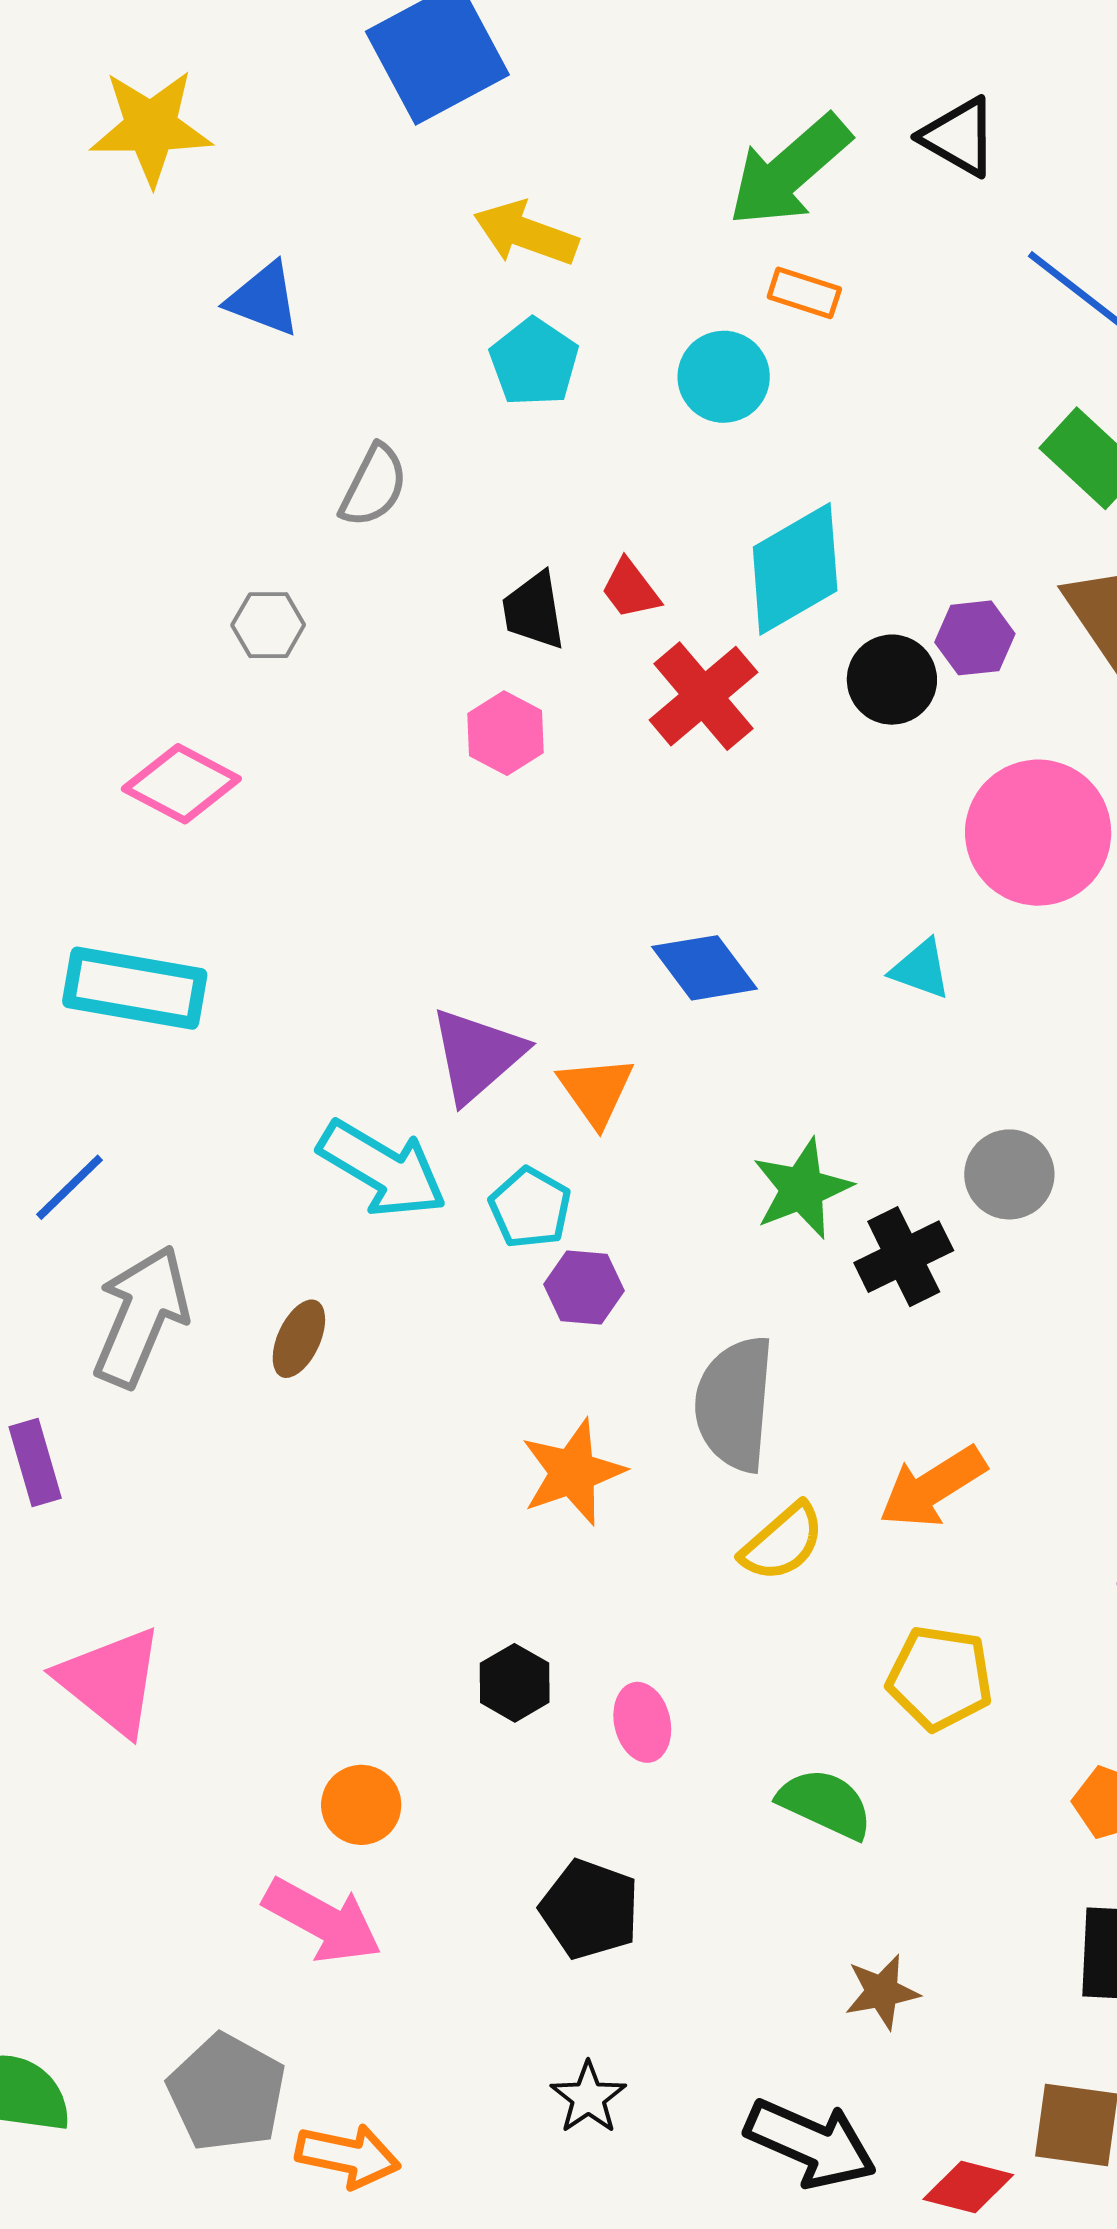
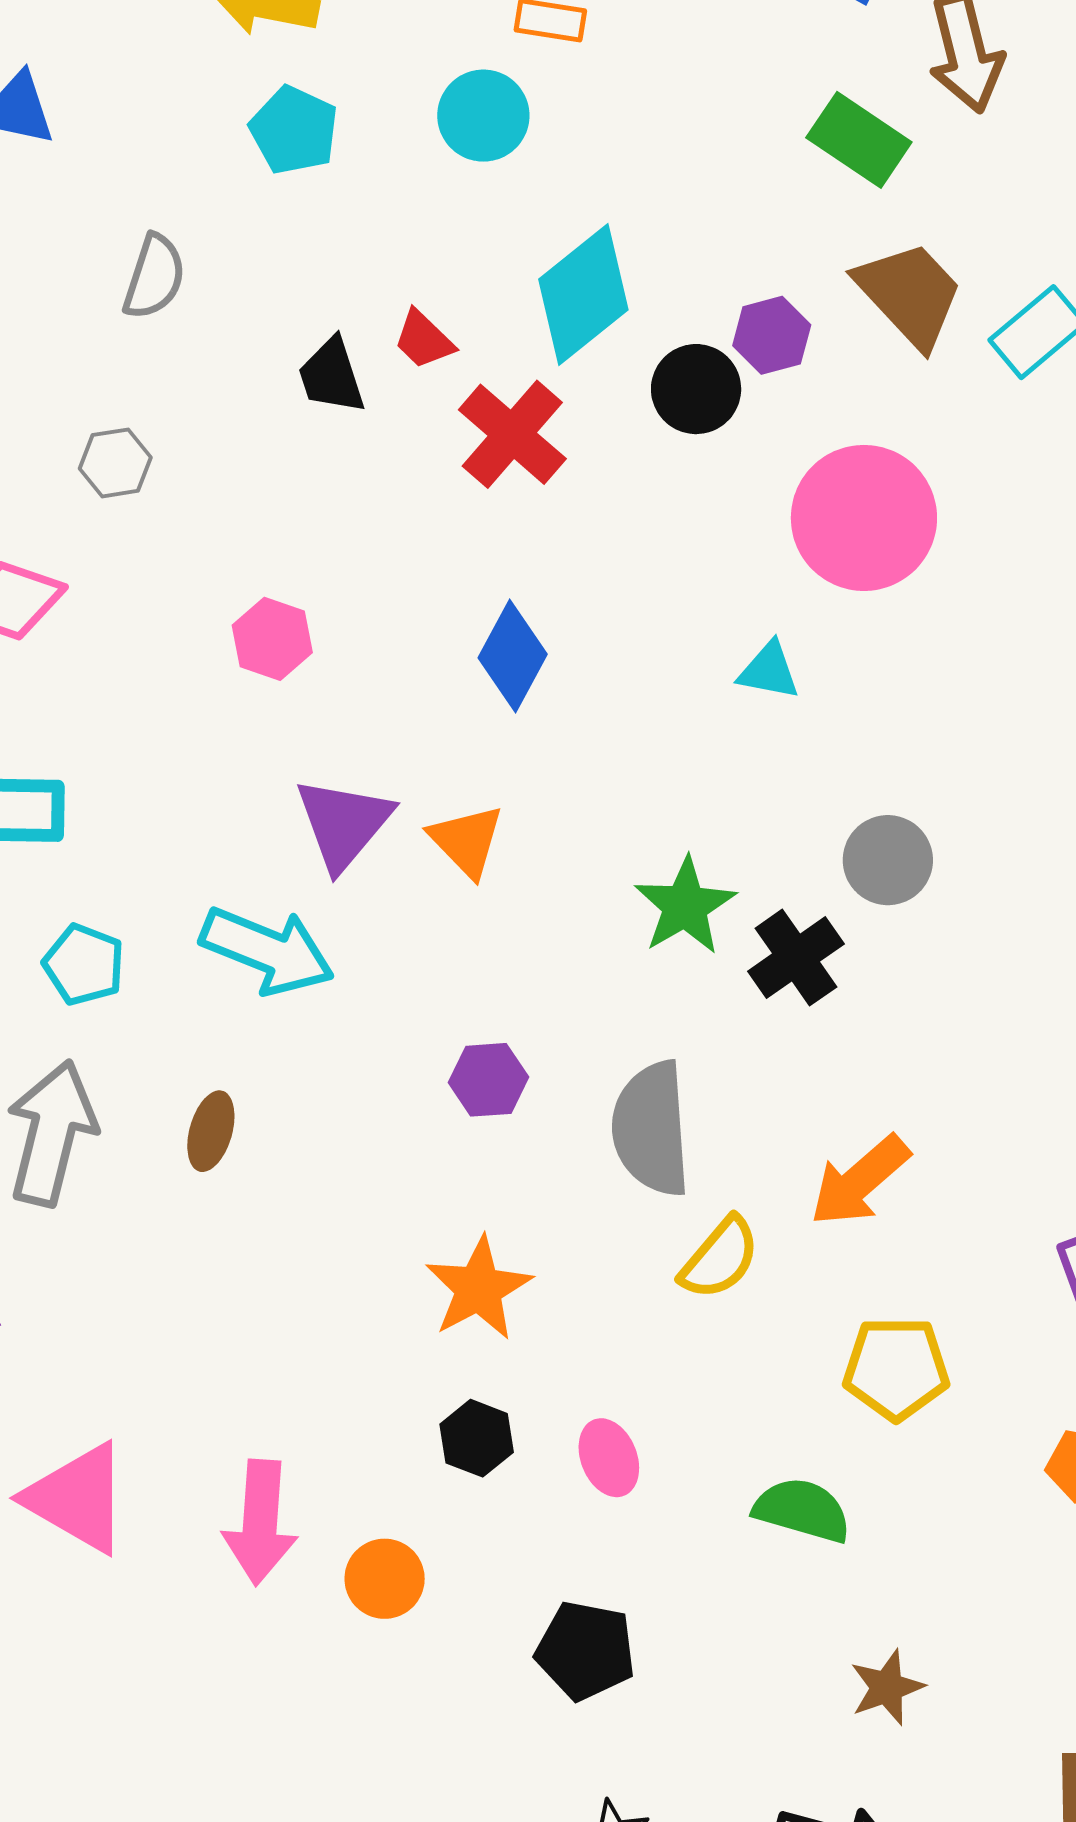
gray hexagon: (268, 625) -> (115, 463), moved
pink hexagon: (506, 733) -> (272, 639), moved
blue diamond: (704, 968) -> (513, 656), moved, turned 74
cyan pentagon: (530, 1208) -> (84, 965), moved
purple hexagon: (584, 1288) -> (488, 1080), moved
orange star: (573, 1472) -> (479, 1288), moved
orange circle: (361, 1805) -> (385, 1579), moved
pink arrow: (322, 1921) -> (260, 1522), moved, turned 74

